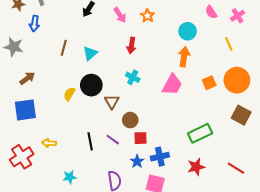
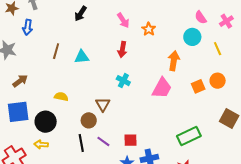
pink arrow: (120, 15) -> (123, 20), moved
orange star: (148, 16) -> (149, 29), moved
cyan circle: (188, 31) -> (192, 37), moved
cyan triangle: (90, 53) -> (82, 57), turned 35
orange circle: (237, 80) -> (218, 81), moved, size x0.6
black circle: (91, 85) -> (46, 122), moved
yellow semicircle: (69, 94) -> (61, 97), turned 72
brown circle: (130, 120) -> (89, 120), moved

